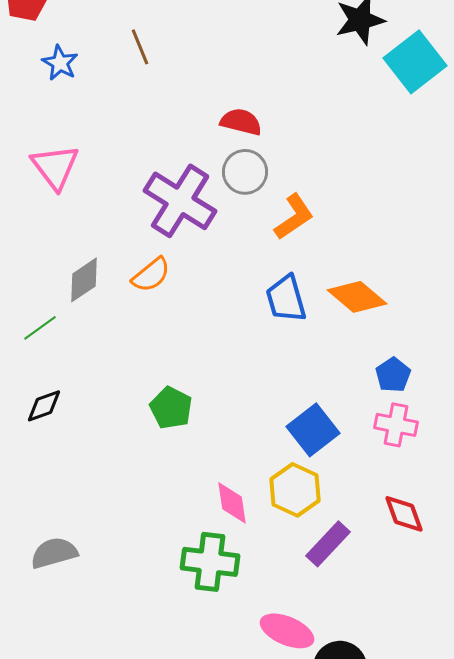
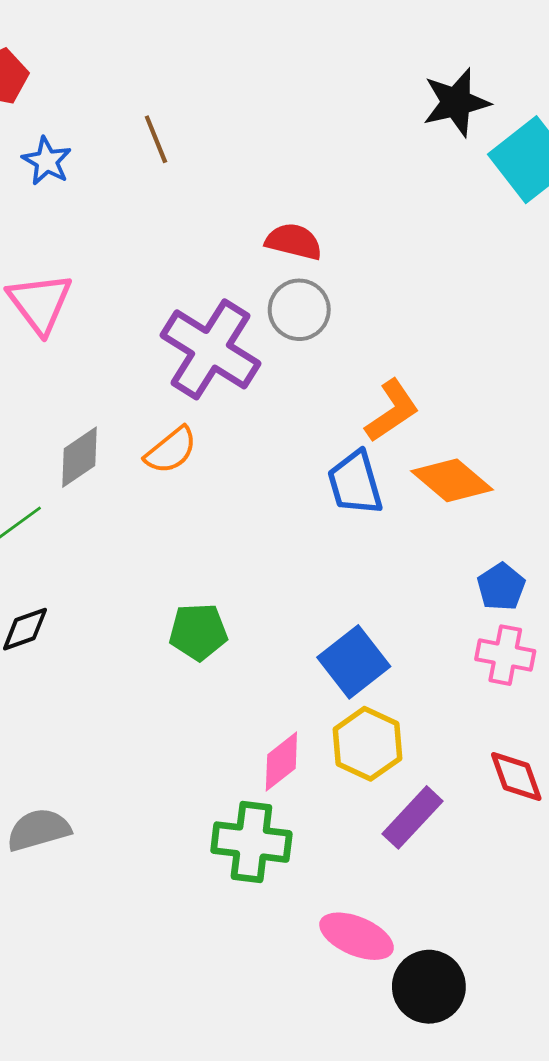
orange L-shape: (294, 217) -> (392, 411), moved
green pentagon: (171, 408) -> (198, 632), turned -30
blue square: (313, 430) -> (354, 662), moved
pink diamond: (232, 503) -> (281, 762), turned 60

